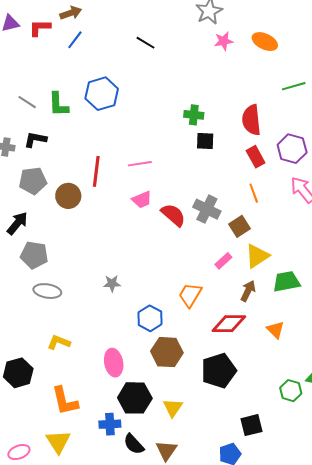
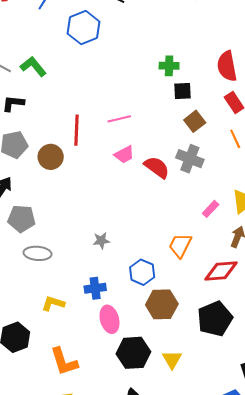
blue hexagon: (102, 94) -> (84, 28), moved
green L-shape: (58, 104) -> (33, 66), turned 148
brown square: (239, 226) -> (195, 121), moved
blue cross: (110, 424) -> (95, 288), moved

